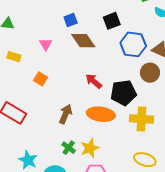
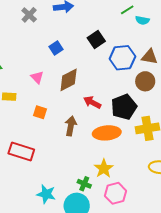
brown diamond: (83, 41) -> (69, 80), moved, turned -70
brown arrow: (66, 114) -> (71, 126), moved
green cross: (69, 148) -> (84, 184), moved

